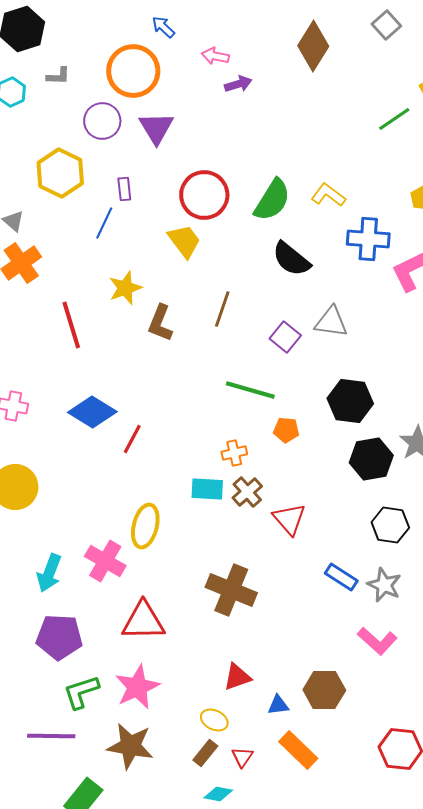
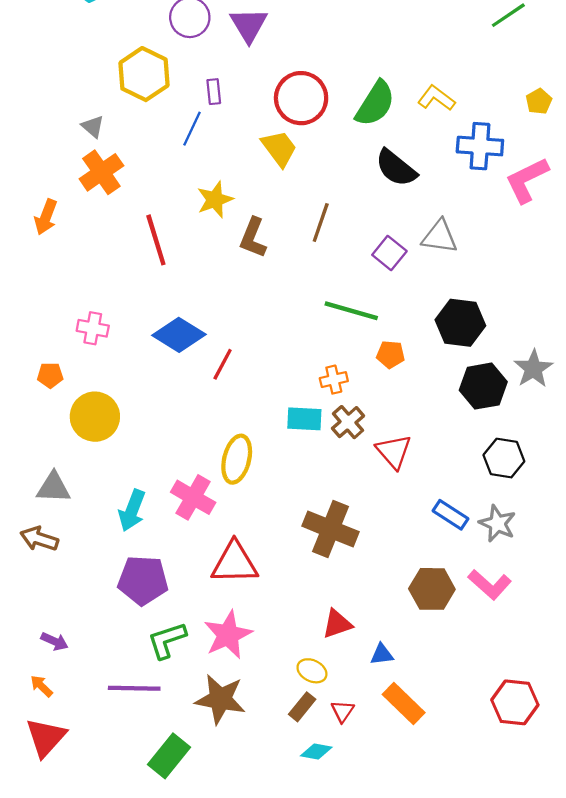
brown hexagon: (324, 690) -> (432, 589), moved

